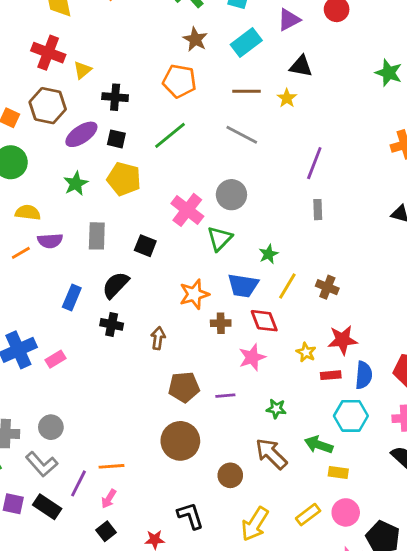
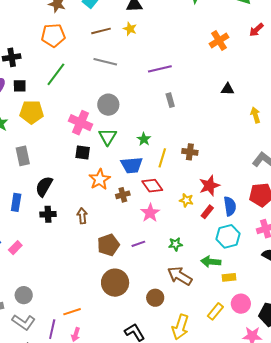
purple line: (314, 163) -> (160, 69), turned 70
black square: (145, 246) -> (83, 153), moved
red rectangle: (331, 375) -> (207, 212), turned -32

